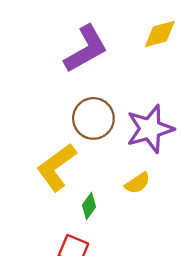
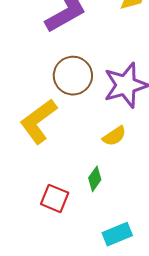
green diamond: (89, 206) -> (95, 179), moved

